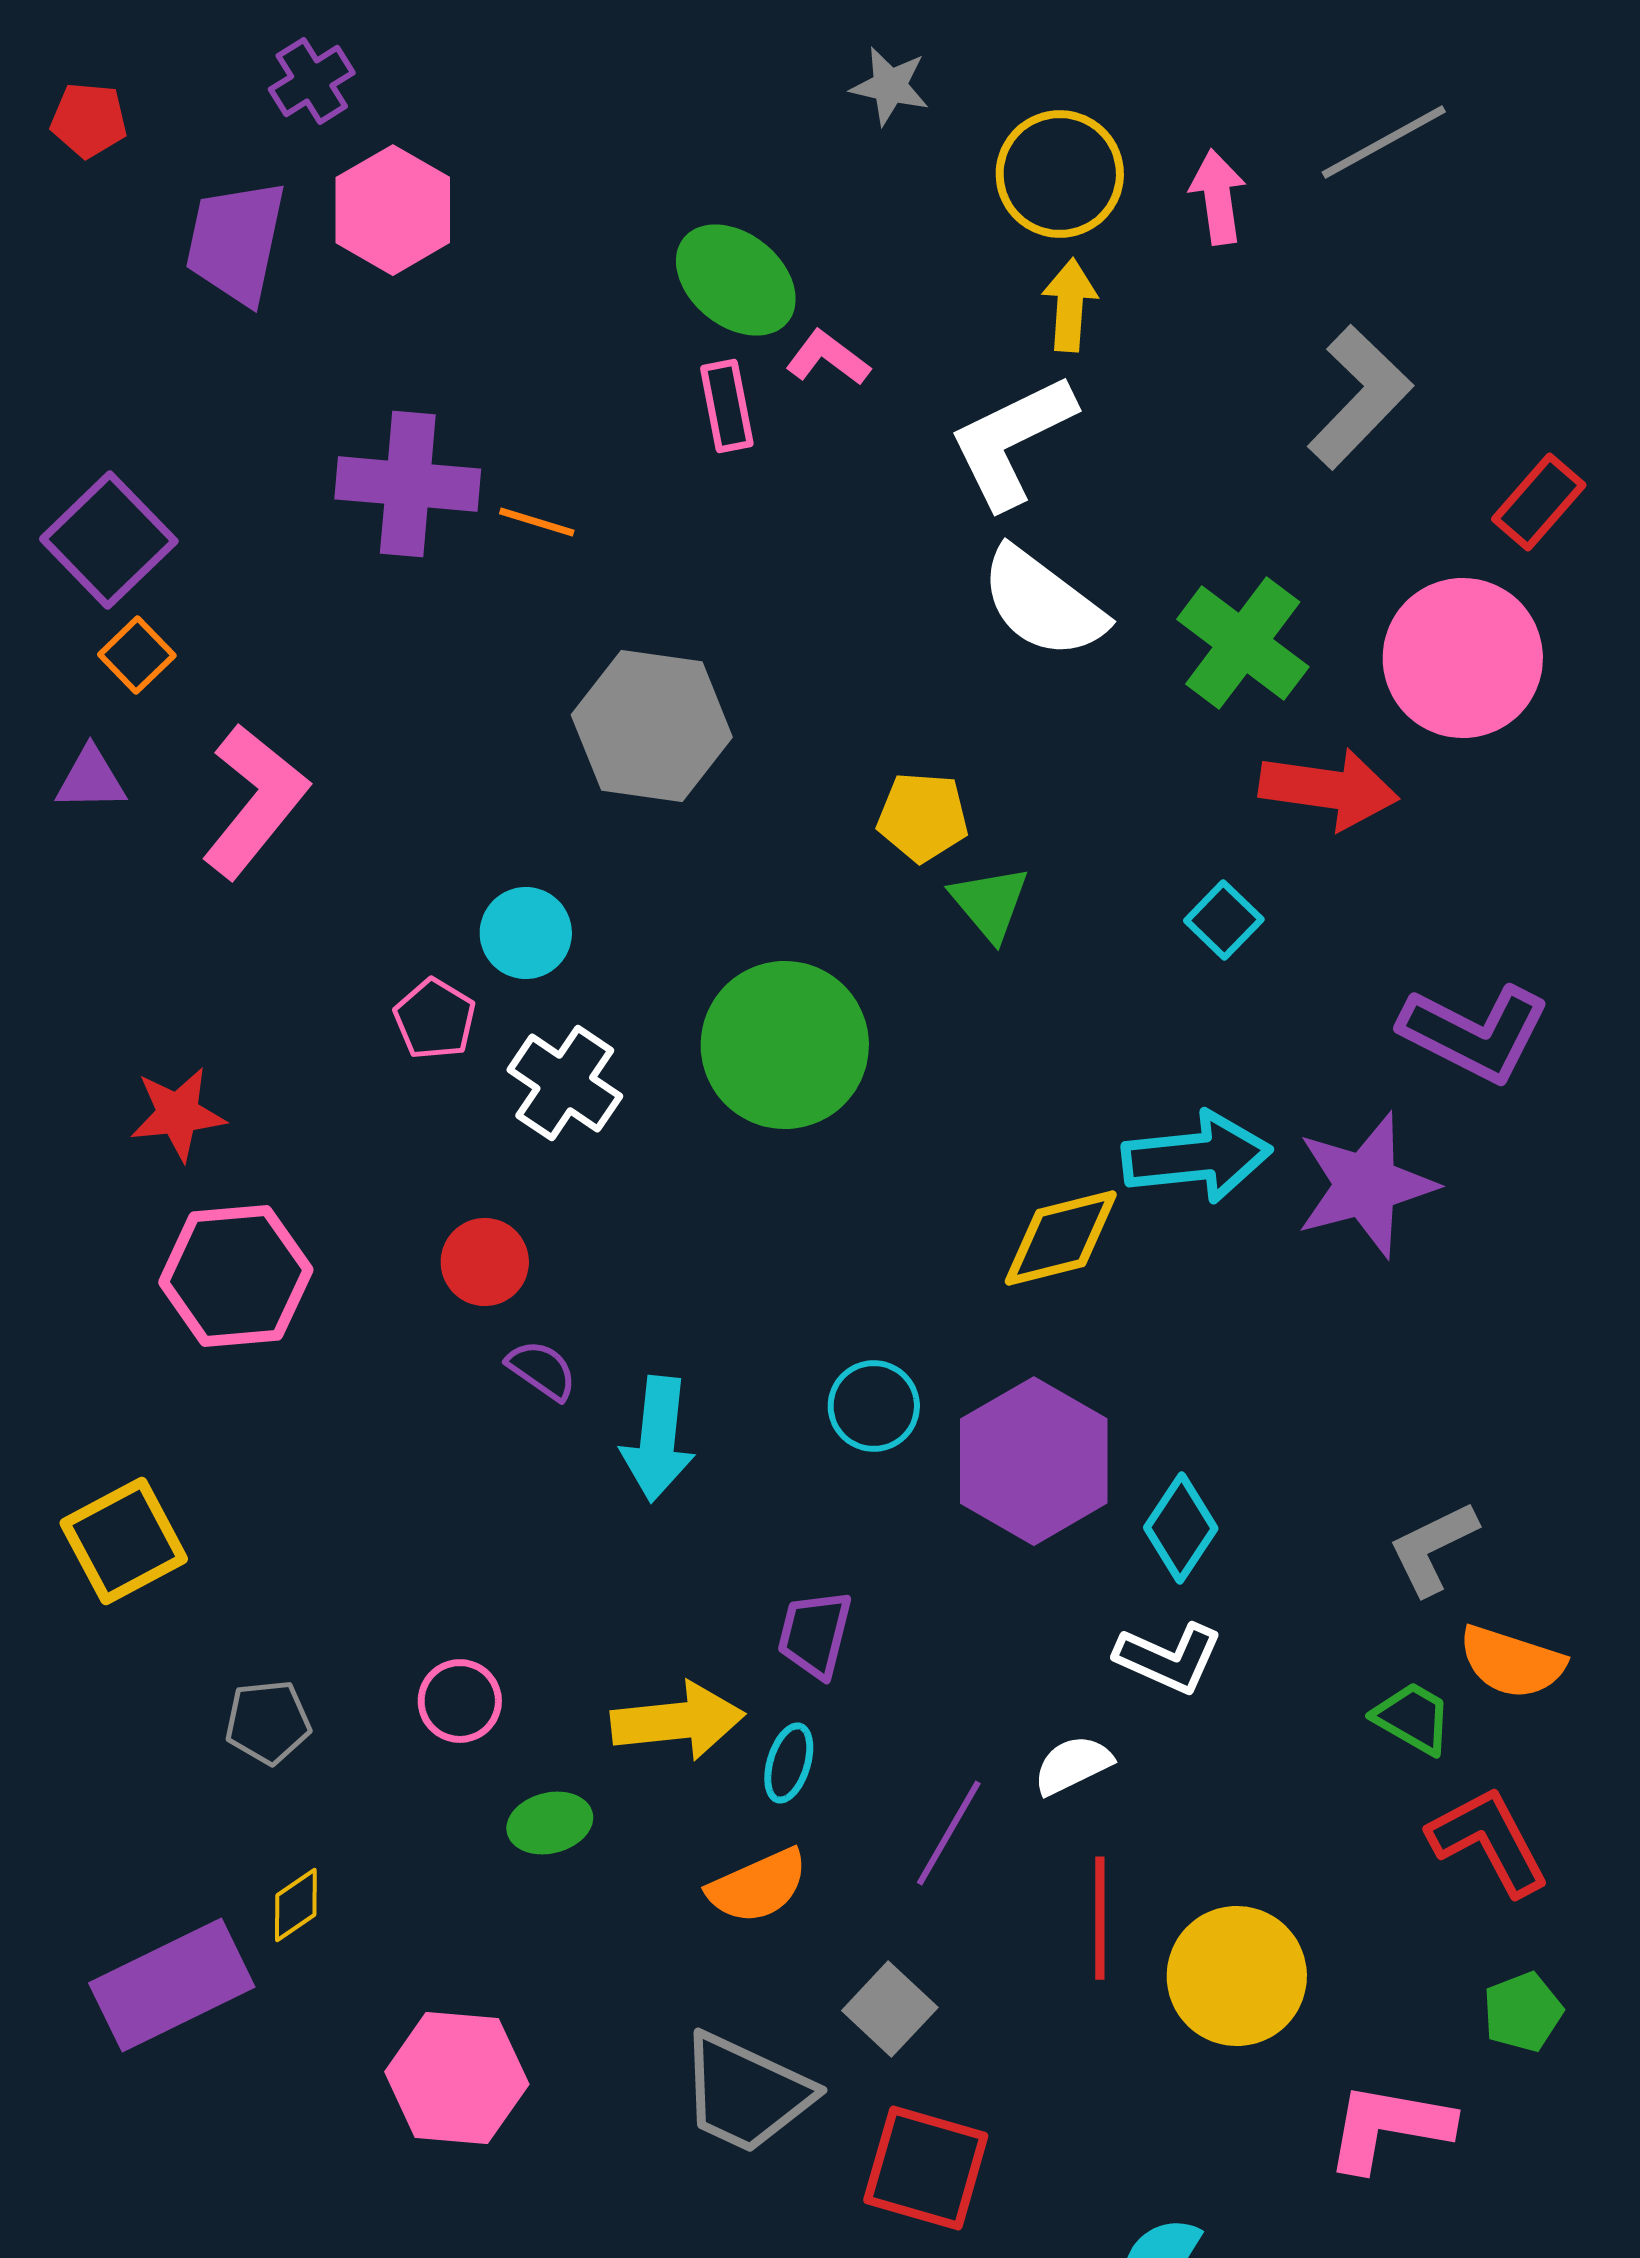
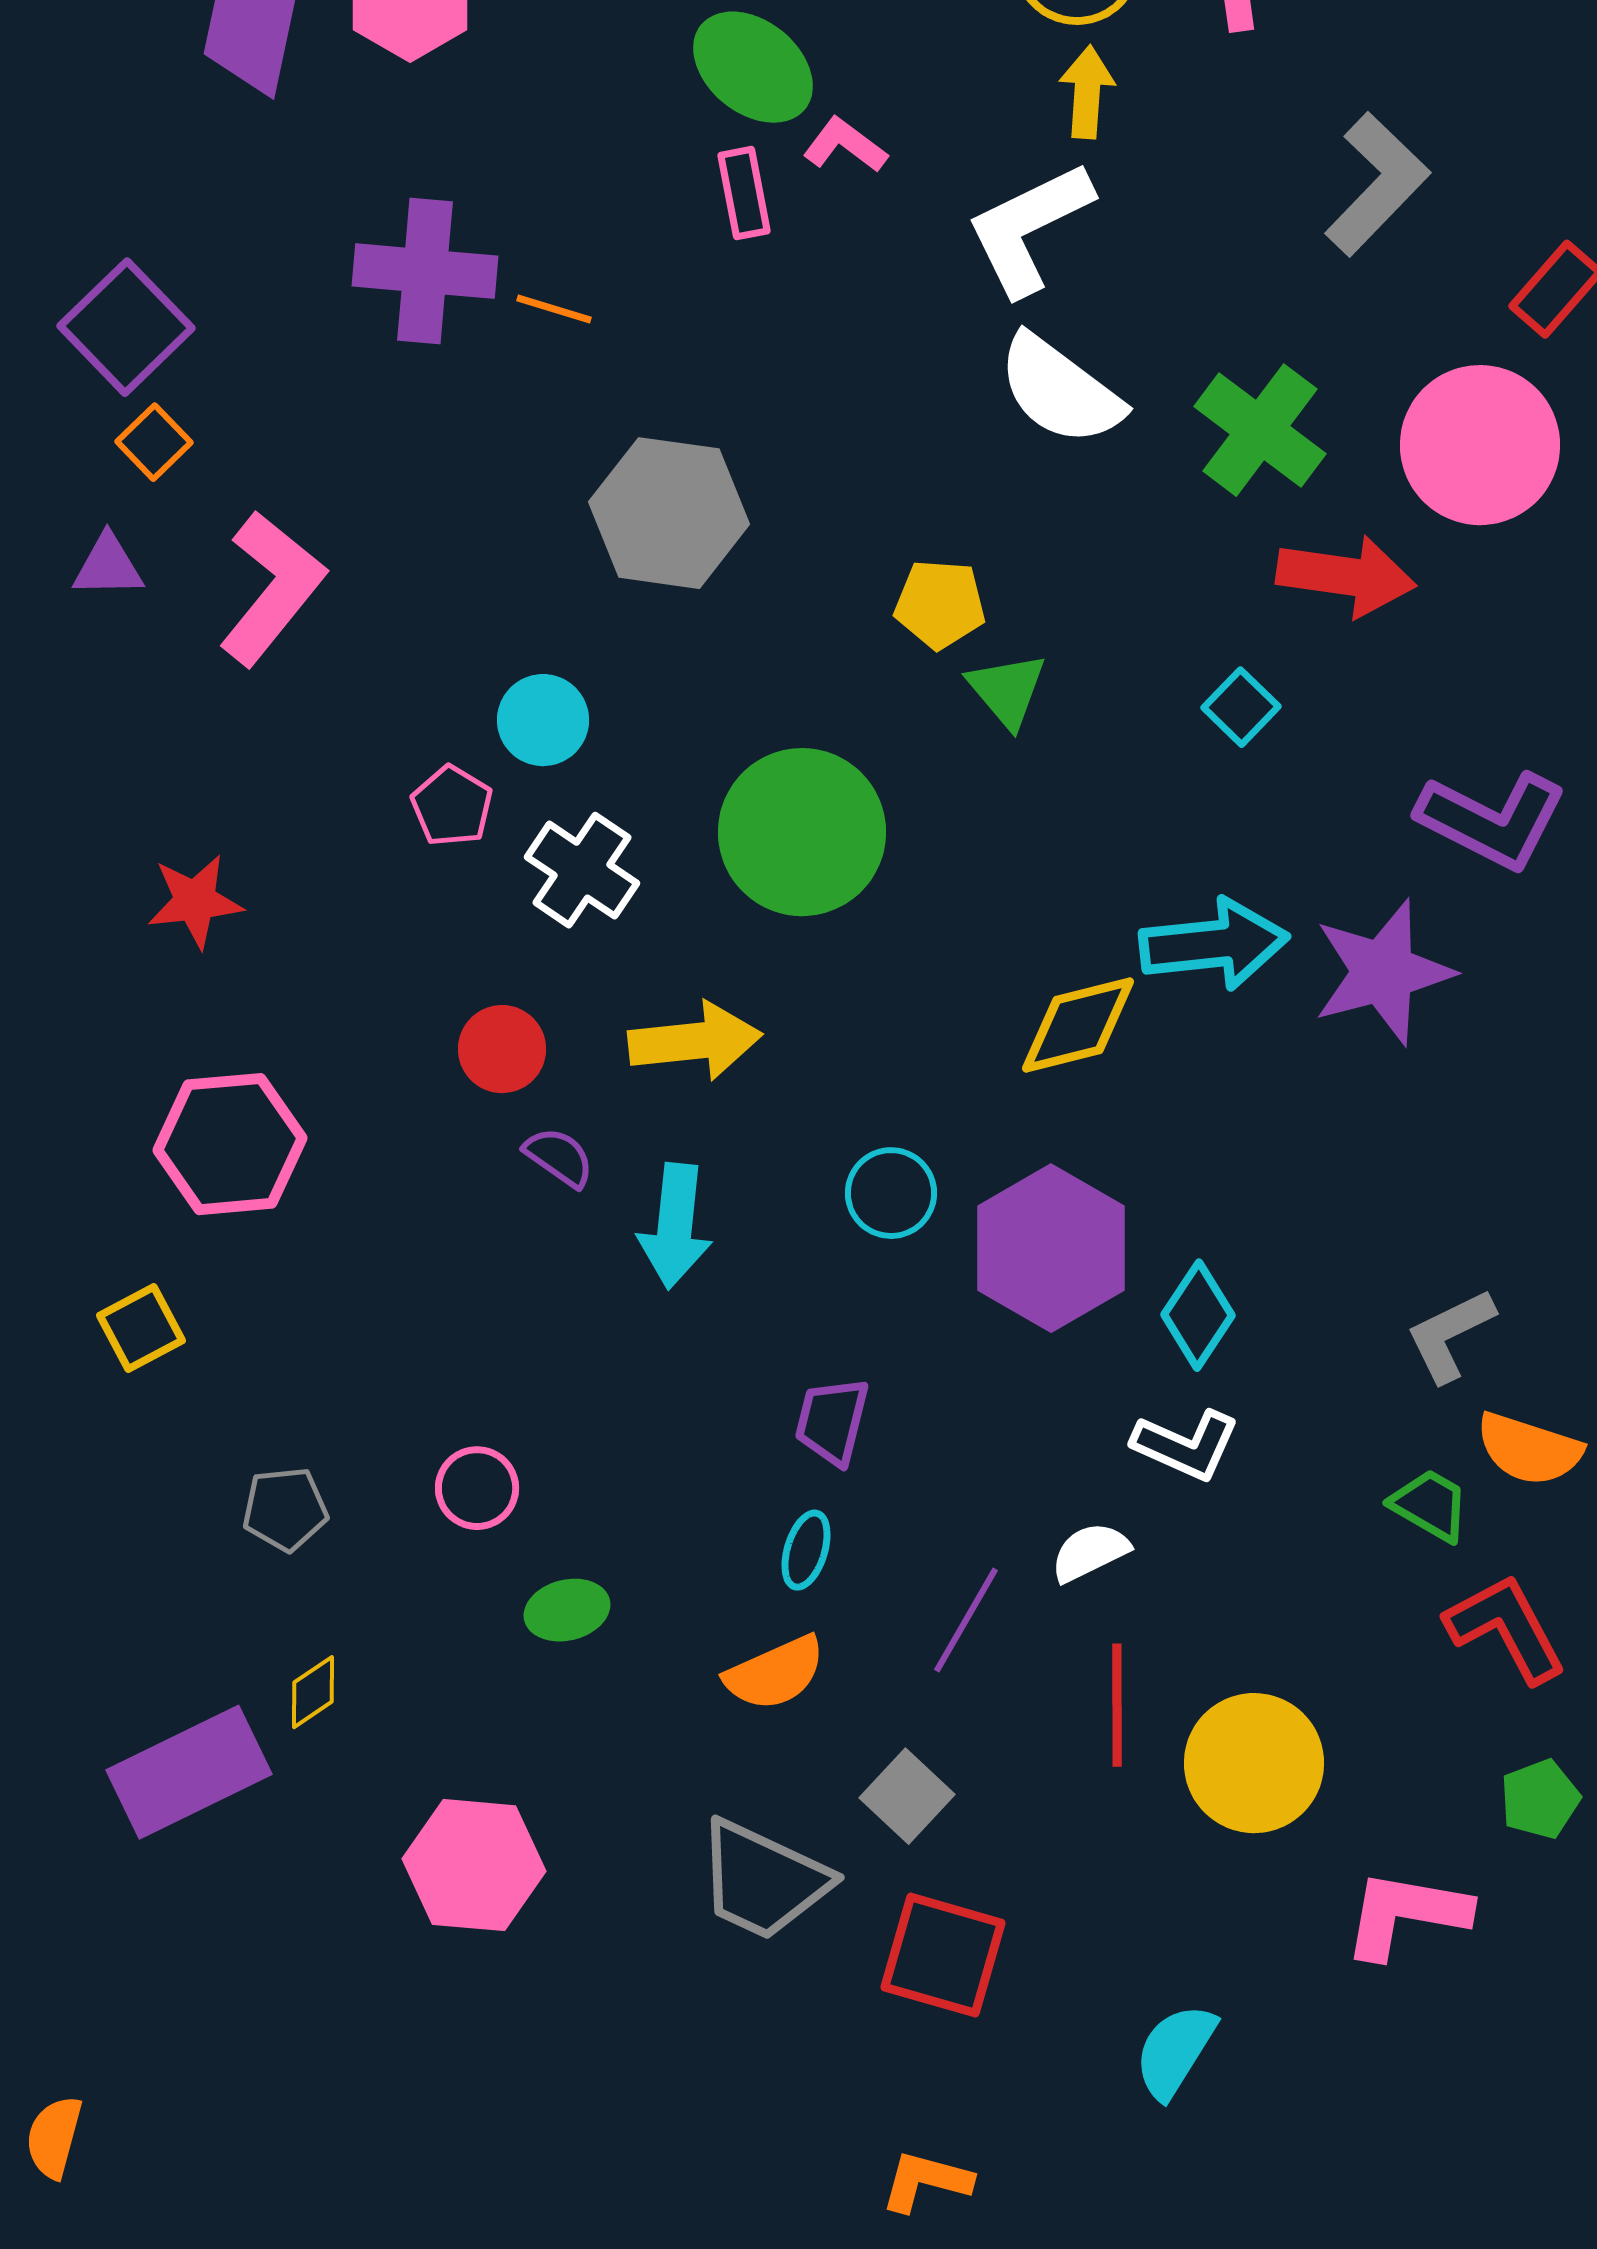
pink hexagon: (236, 1276) -> (230, 1144), moved
yellow square: (124, 1541) -> (141, 1328), size x0.7
yellow arrow: (678, 1721) -> (695, 1041), moved

